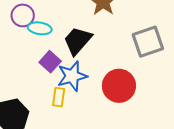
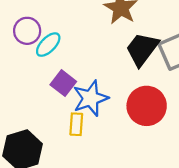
cyan ellipse: (40, 28) -> (48, 45), turned -50
black trapezoid: (78, 41) -> (142, 49), moved

